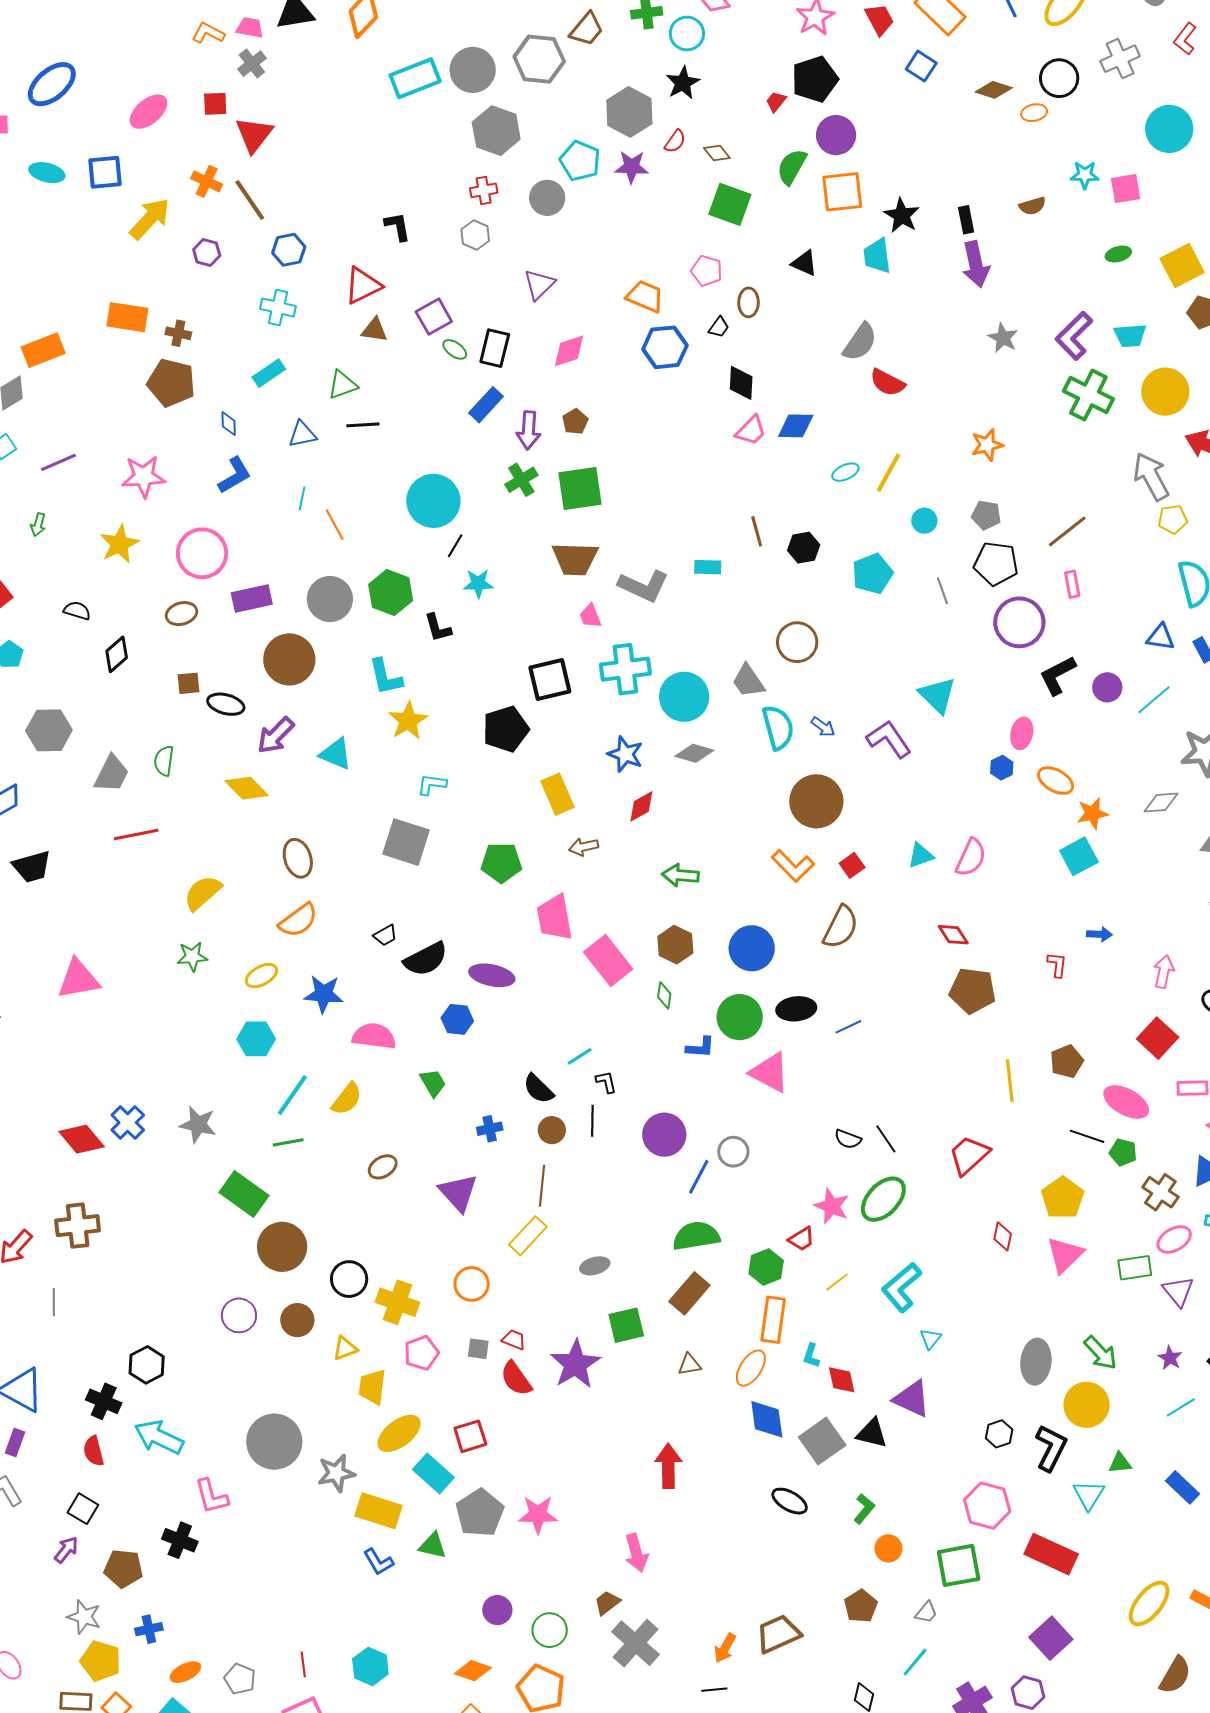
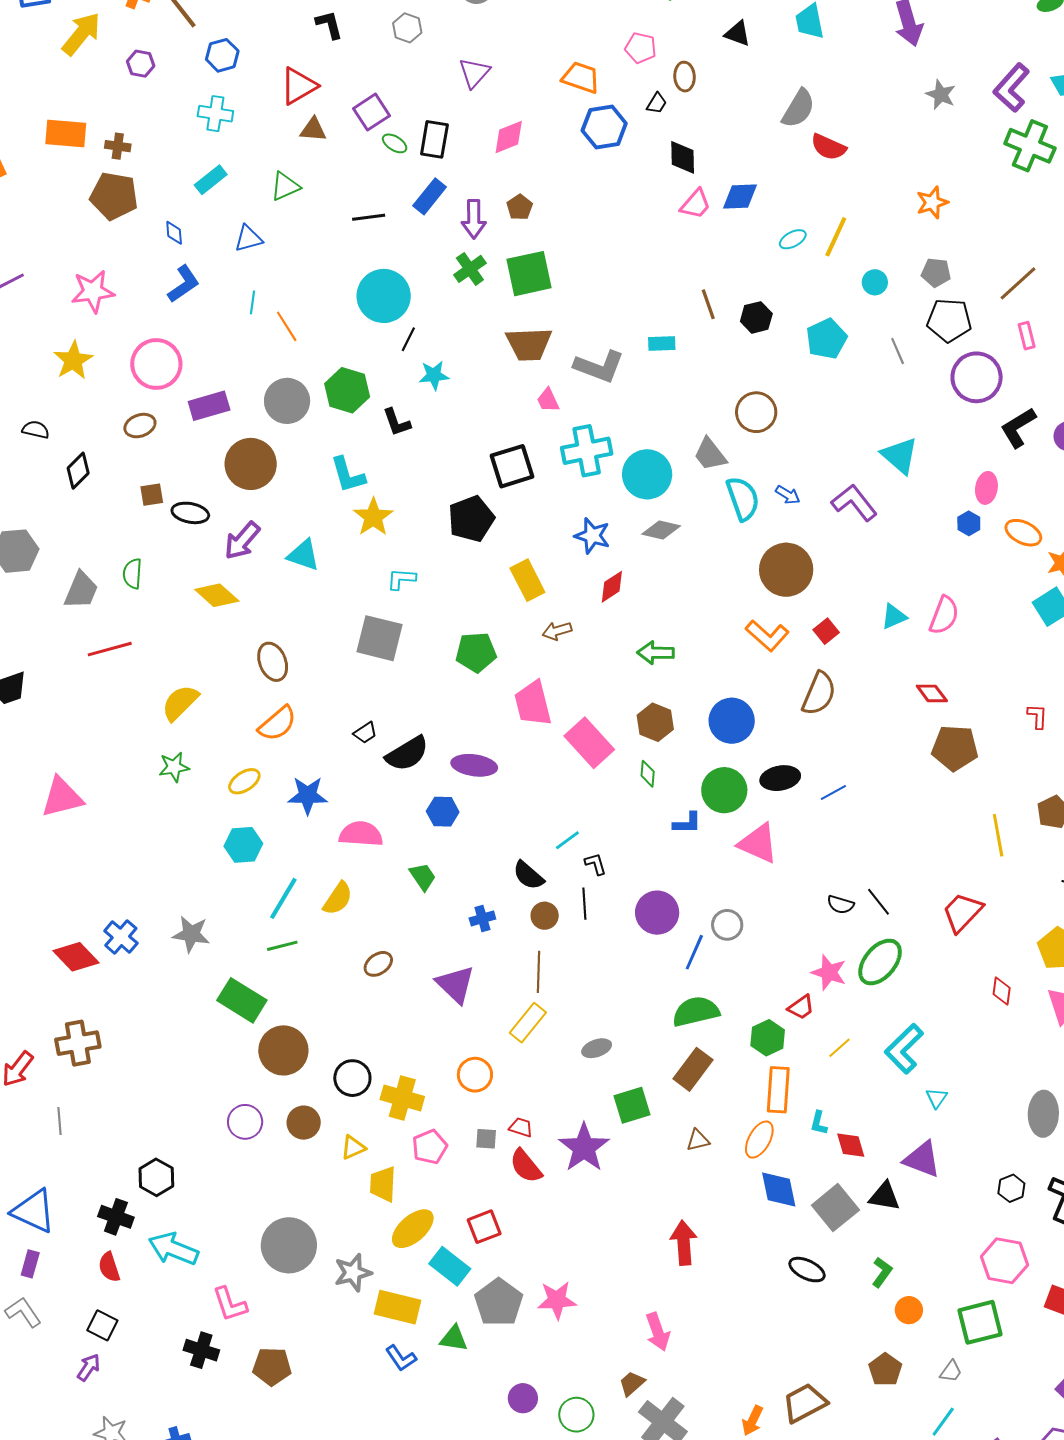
black line: (363, 425) -> (369, 217), moved
brown pentagon: (123, 1568) -> (272, 1366), moved

